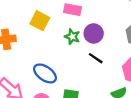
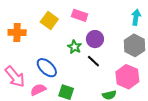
green star: (72, 37) -> (74, 47), moved

